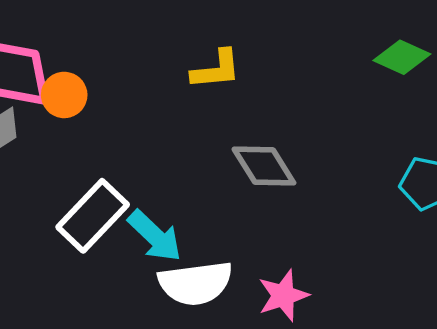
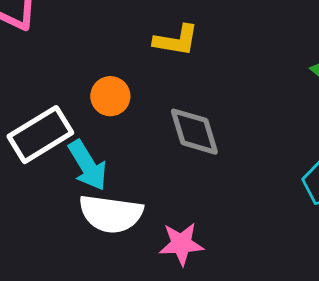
orange circle: (64, 95) -> (110, 96), moved

